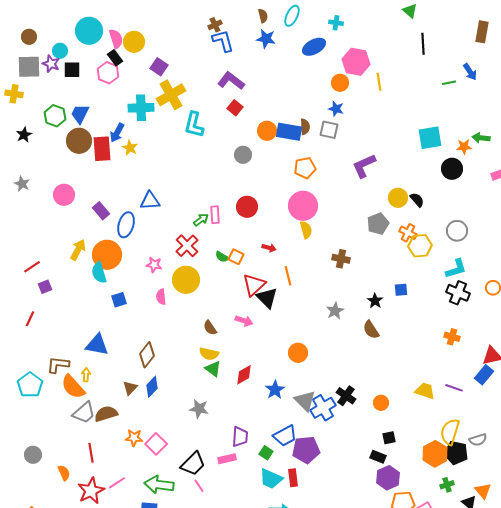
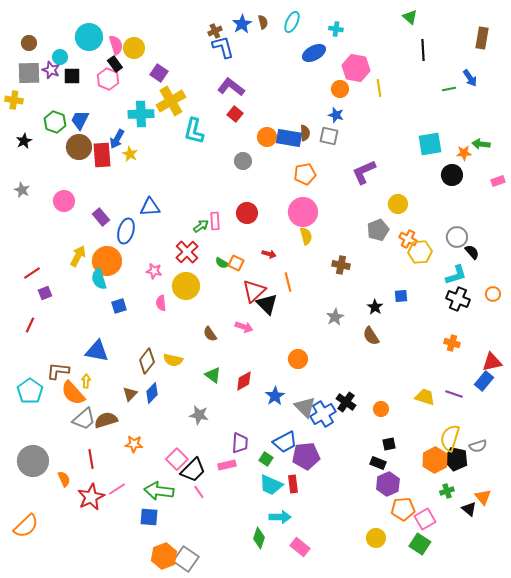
blue star: (266, 39) -> (242, 24), moved, turned 30
black semicircle: (417, 200) -> (472, 252), moved
yellow semicircle: (209, 354) -> (173, 360), moved
pink square: (156, 444) -> (177, 459), moved
gray circle: (33, 455) -> (33, 461), size x1.8

